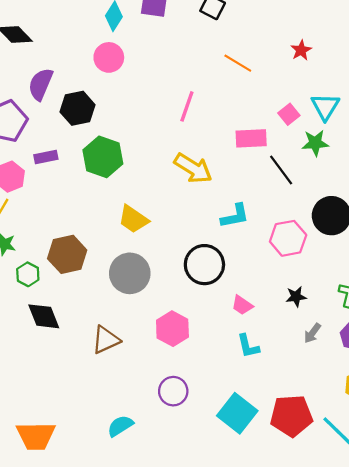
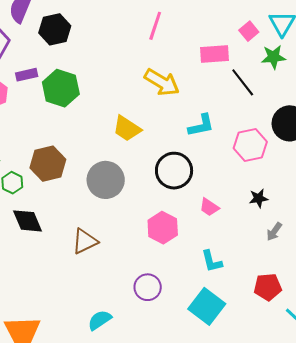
green hexagon: (103, 157) -> (61, 88), moved
yellow trapezoid: (133, 219) -> (127, 129), moved
pink hexagon: (172, 329) -> (163, 228), moved
cyan L-shape: (248, 346) -> (212, 261), moved
red pentagon: (291, 416) -> (268, 287), moved, size x0.7

